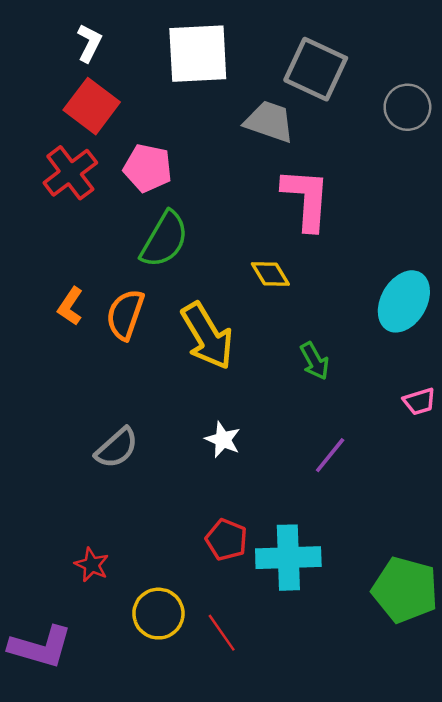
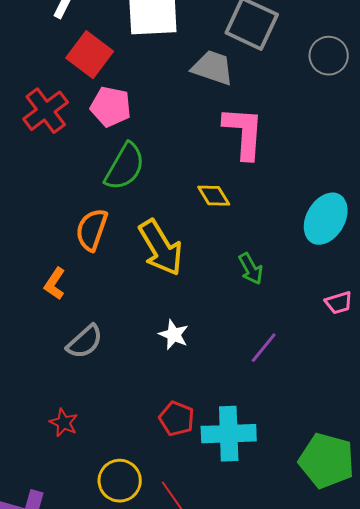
red square: (92, 106) -> (90, 55), moved
orange L-shape: (70, 306) -> (55, 284), moved
red star: (92, 565) -> (64, 423), moved

